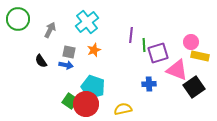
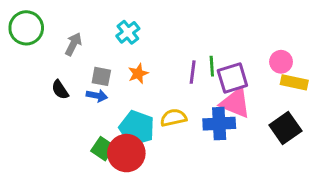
cyan cross: (87, 22) -> (128, 32), size x0.7
purple line: (131, 35) -> (193, 72), moved
pink triangle: (177, 70) -> (235, 103), moved
blue cross: (149, 84) -> (219, 124), size x1.5
yellow semicircle: (123, 109) -> (173, 118), moved

